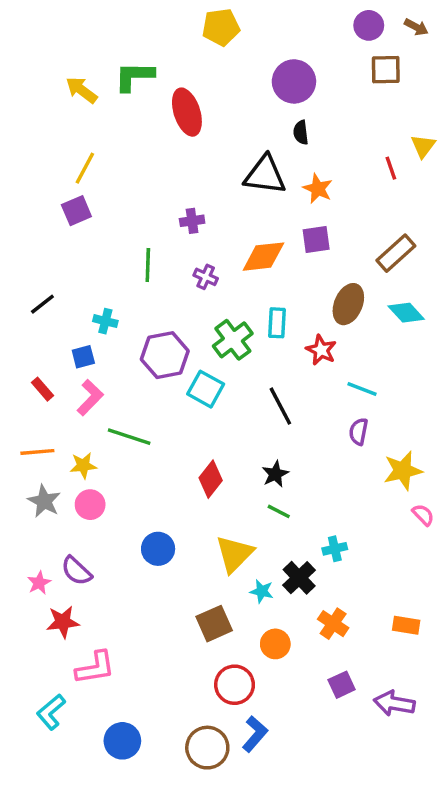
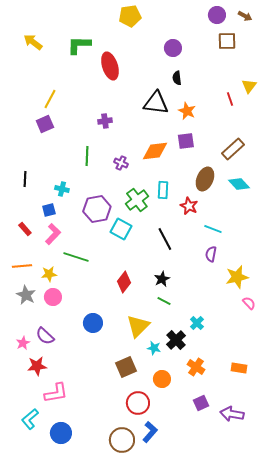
purple circle: (294, 81) -> (173, 48), size x0.7
yellow arrow: (82, 90) -> (33, 42), moved
purple cross: (192, 221) -> (105, 121), moved
black line: (42, 304) -> (25, 179), turned -49
cyan cross: (335, 549) -> (197, 323), turned -32
blue circle: (122, 741) -> (61, 433), moved

